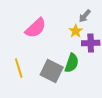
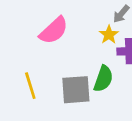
gray square: (52, 71) -> (76, 90), turned -30

